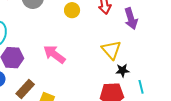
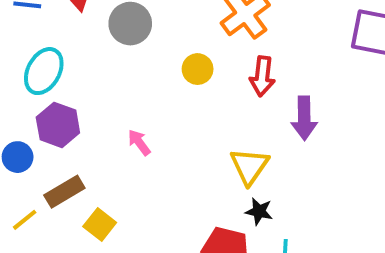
pink arrow: (54, 54) -> (139, 142), size x0.6

